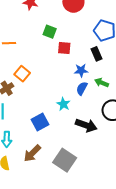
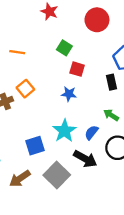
blue star: (81, 70) -> (69, 94), moved
blue semicircle: (82, 88) -> (91, 133), moved
cyan star: (63, 104) -> (64, 131), size x1.5
gray square: (65, 160) -> (57, 175), moved

